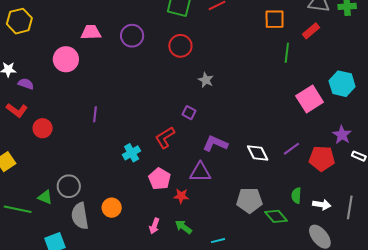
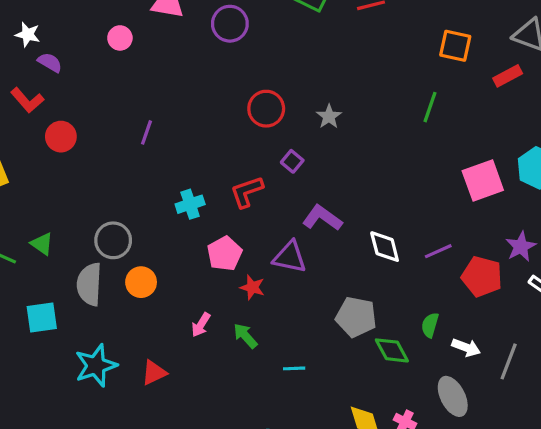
red circle: (180, 46) -> (266, 109), moved
green line: (287, 53) -> (430, 107), moved
pink circle: (66, 59) -> (120, 38), size x0.6
gray circle: (69, 186) -> (113, 240), moved

